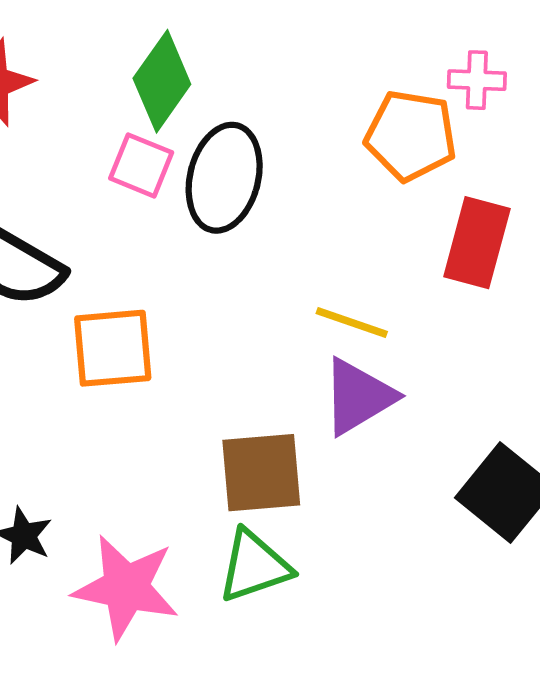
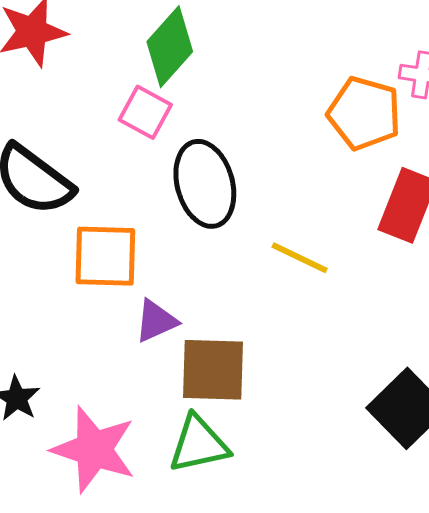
black ellipse: (224, 178) -> (205, 184), moved, turned -36
purple triangle: (358, 397) -> (156, 321), moved, size x0.7

